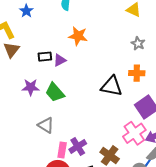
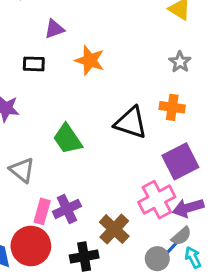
orange star: (78, 36) -> (90, 60), moved
purple triangle: (60, 60) -> (54, 29), moved
green trapezoid: (55, 92) -> (68, 139), moved

